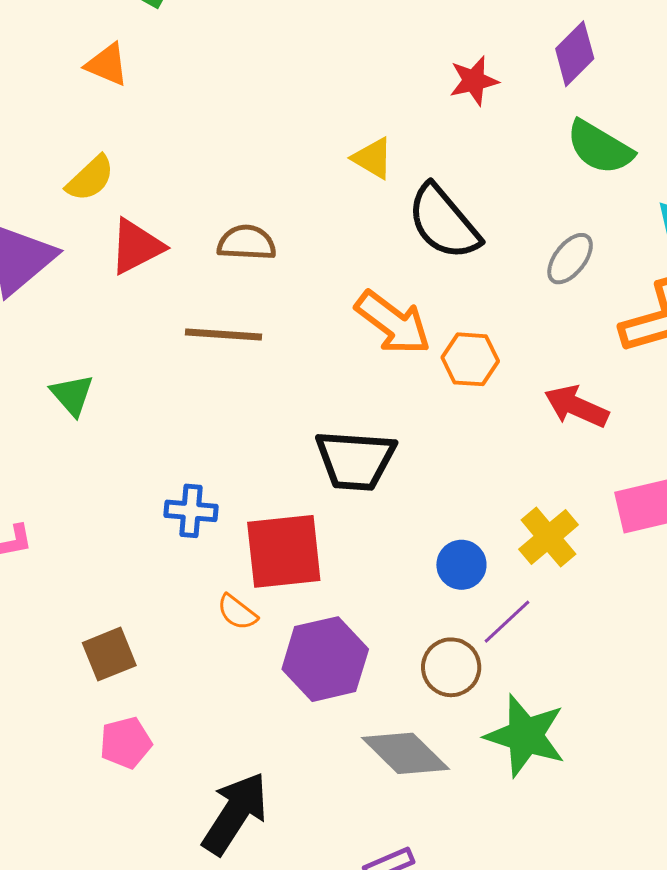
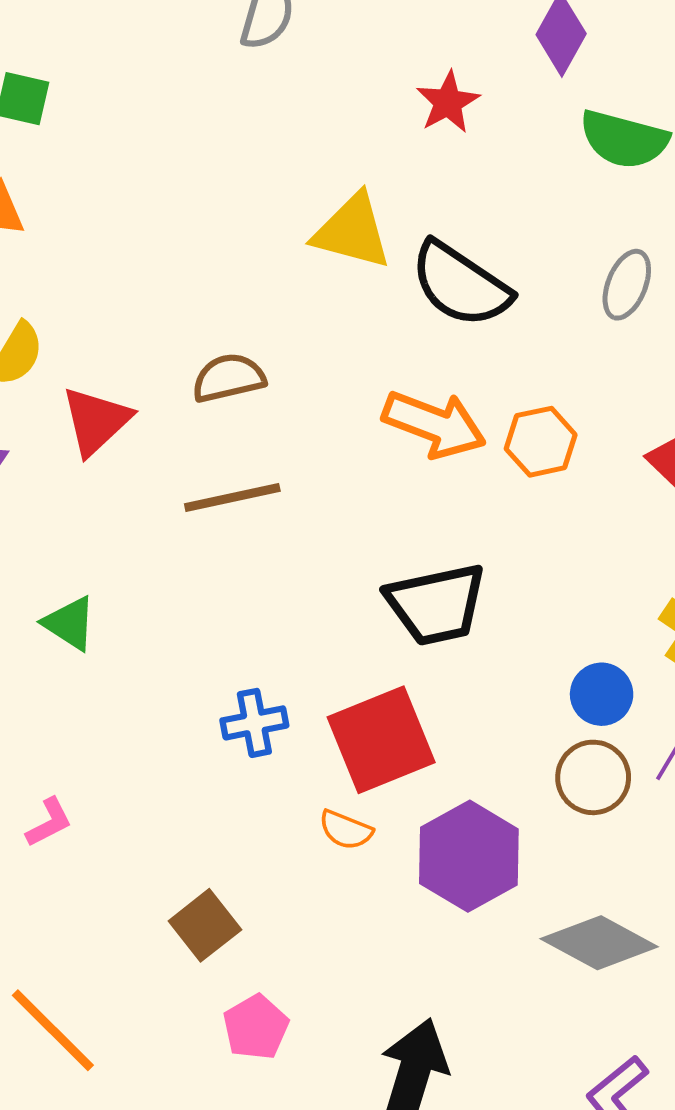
yellow triangle: (373, 158) -> (352, 231), size x1.5
brown circle: (451, 667) -> (593, 777), moved

